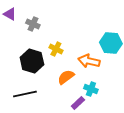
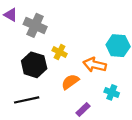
gray cross: (33, 24) -> (35, 25), size x1.5
cyan cross: (91, 89) -> (112, 92), moved

